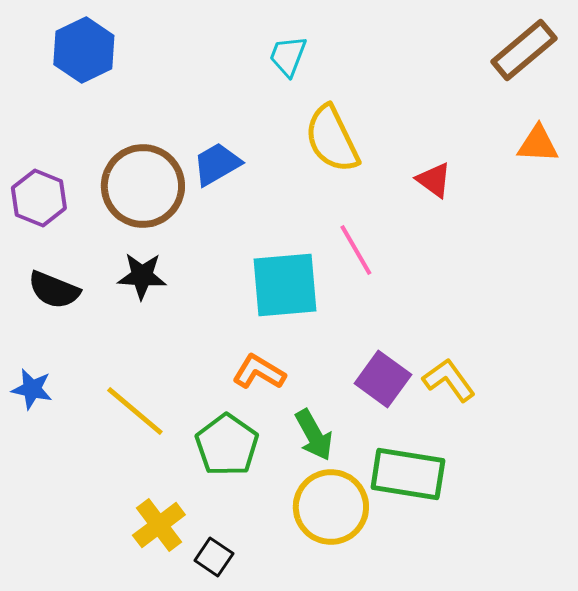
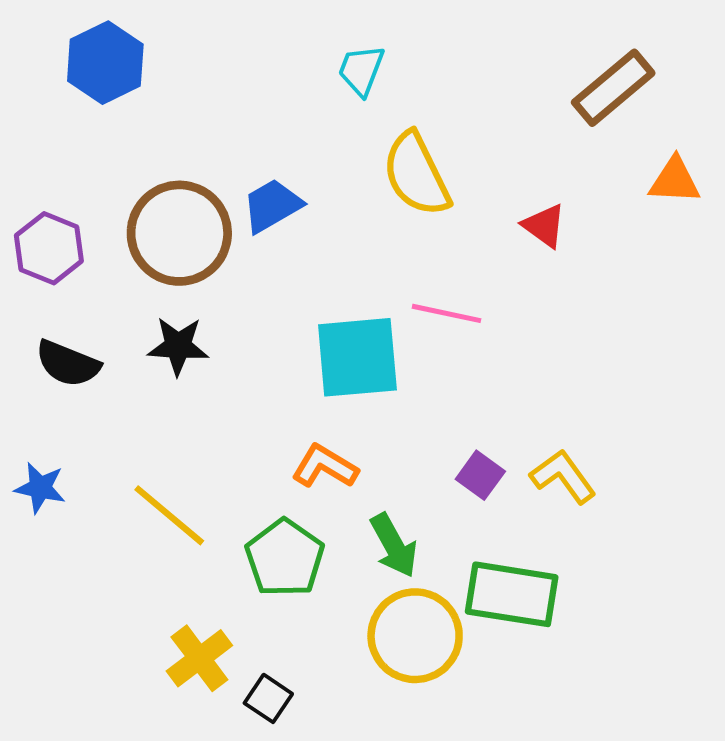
brown rectangle: (524, 50) -> (613, 88), moved
pink line: (356, 250) -> (446, 313), turned -48
purple square: (383, 379) -> (480, 475), size x0.7

